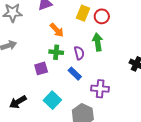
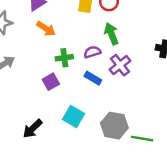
orange arrow: (57, 30) -> (46, 29), moved
purple semicircle: (79, 53) -> (92, 52), turned -80
purple cross: (100, 89) -> (120, 65), moved, turned -30

